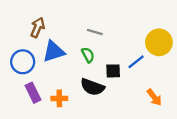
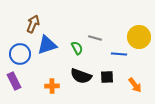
gray line: (95, 32) -> (95, 38), moved
blue line: (136, 62) -> (119, 54), turned 42
black square: (113, 71) -> (107, 77), moved
purple rectangle: (33, 93) -> (14, 81), moved

